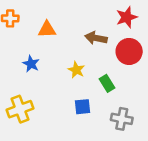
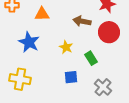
blue star: (31, 64) -> (29, 42), size x1.5
yellow cross: (20, 109) -> (20, 79), turned 30
gray cross: (122, 119) -> (103, 87), turned 30

